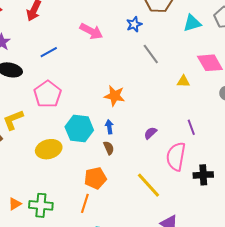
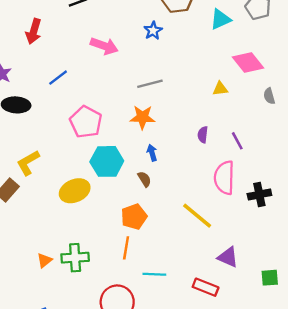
gray line: (151, 54) -> (150, 84), moved, turned -60
pink pentagon: (48, 94) -> (86, 122), moved
blue arrow: (109, 127) -> (152, 153), moved
purple semicircle: (150, 133) -> (203, 135), moved, turned -32

